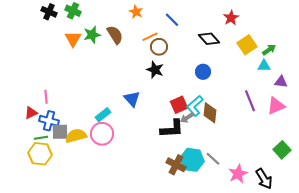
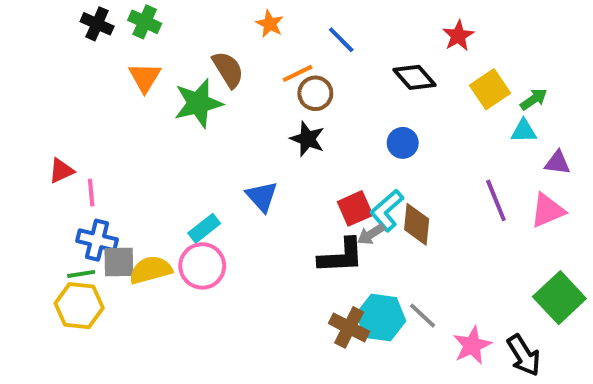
green star: (92, 35) -> (198, 103), moved, size x1.4
red triangle: (31, 113) -> (61, 171), moved
green square: (282, 150) -> (559, 298), size x1.4

